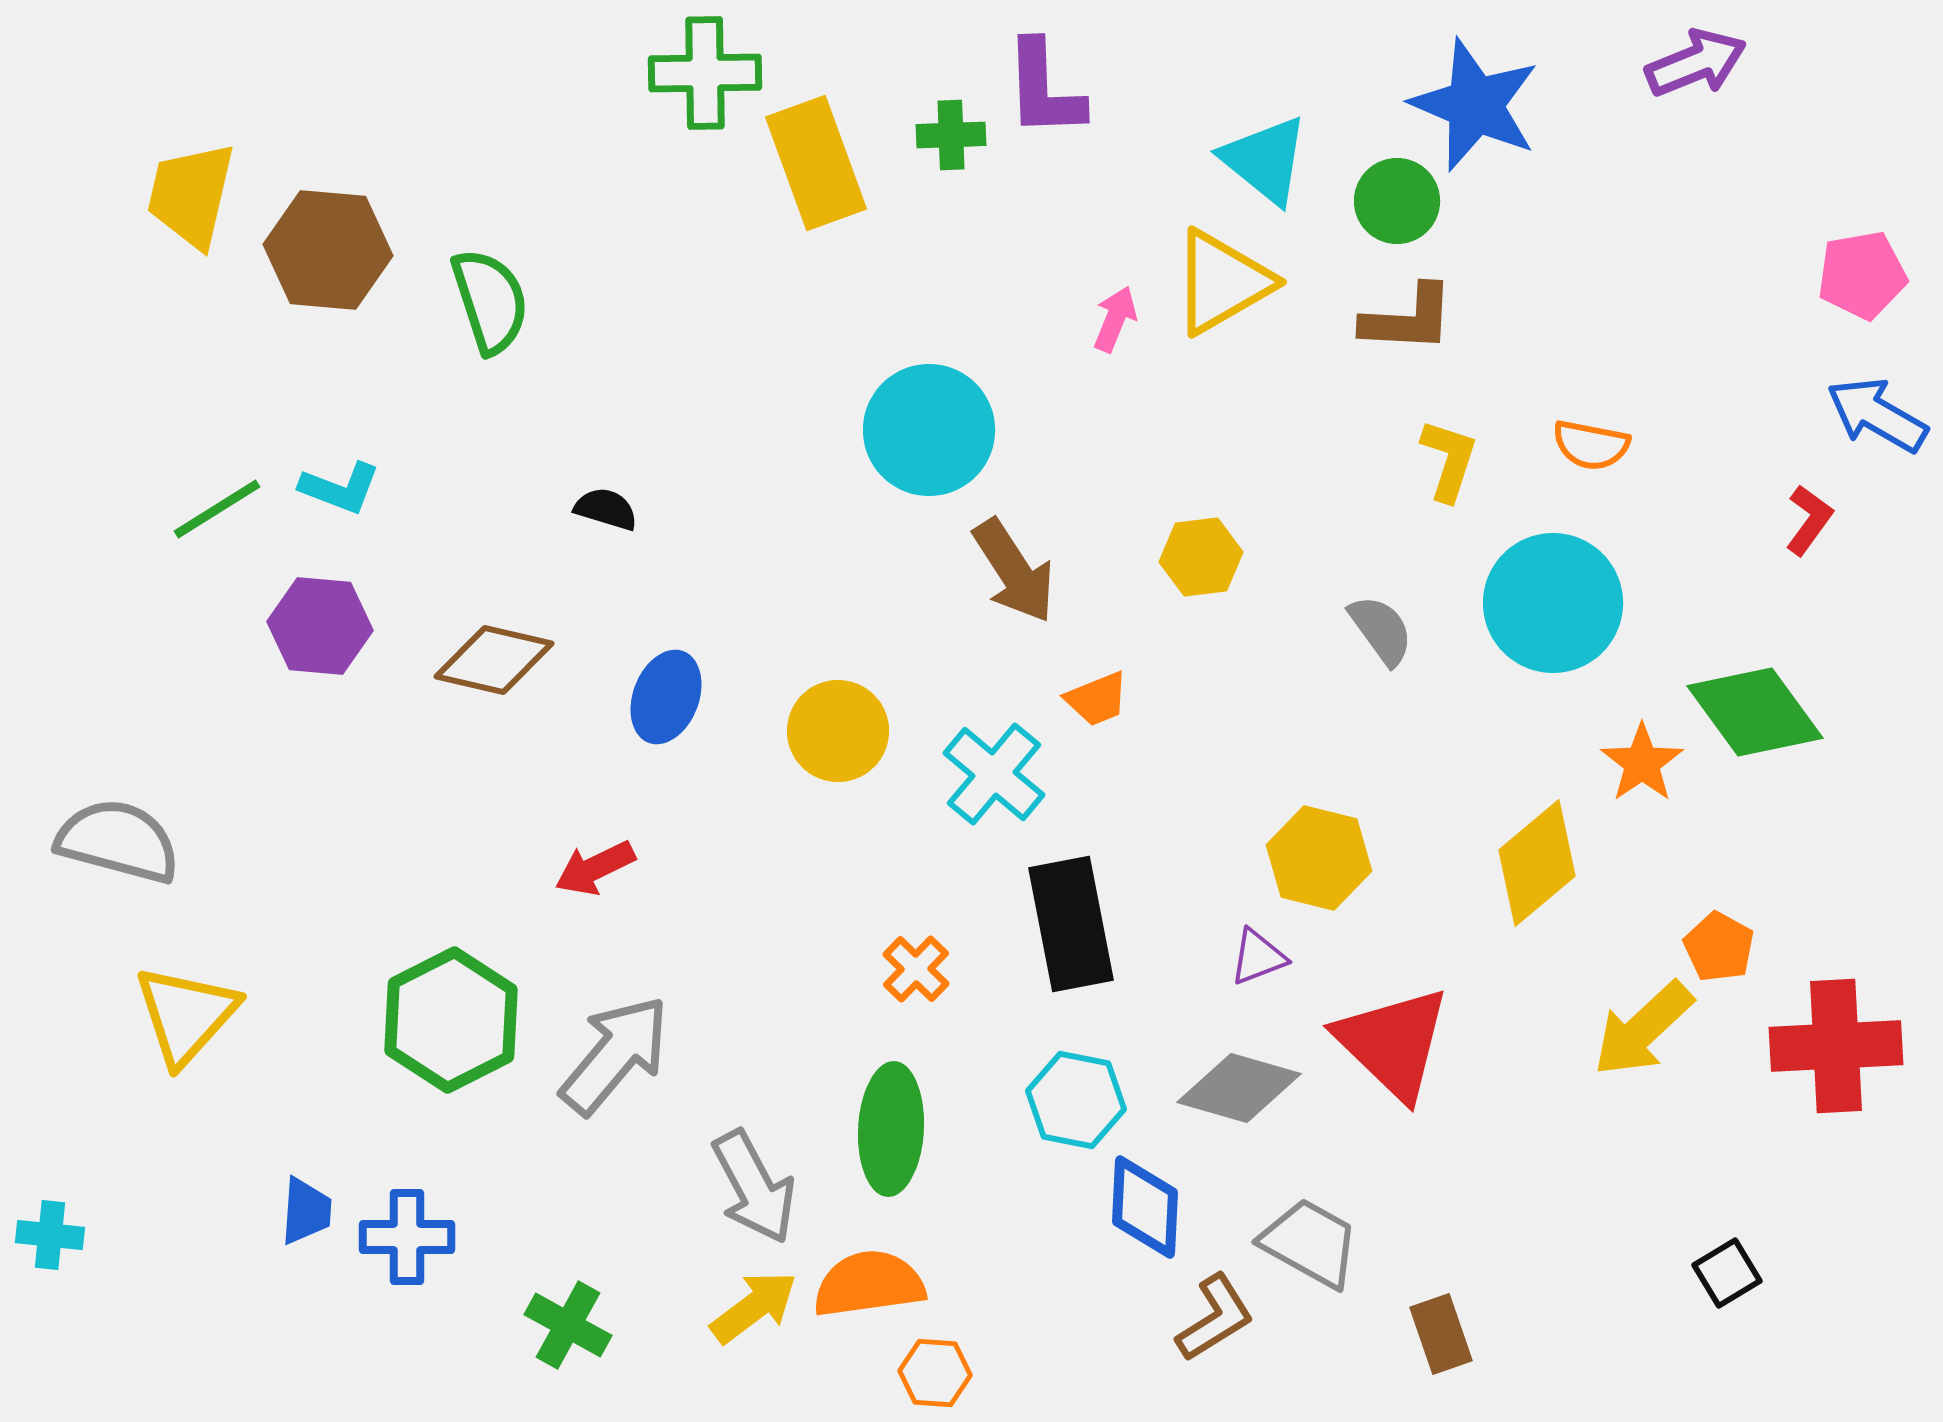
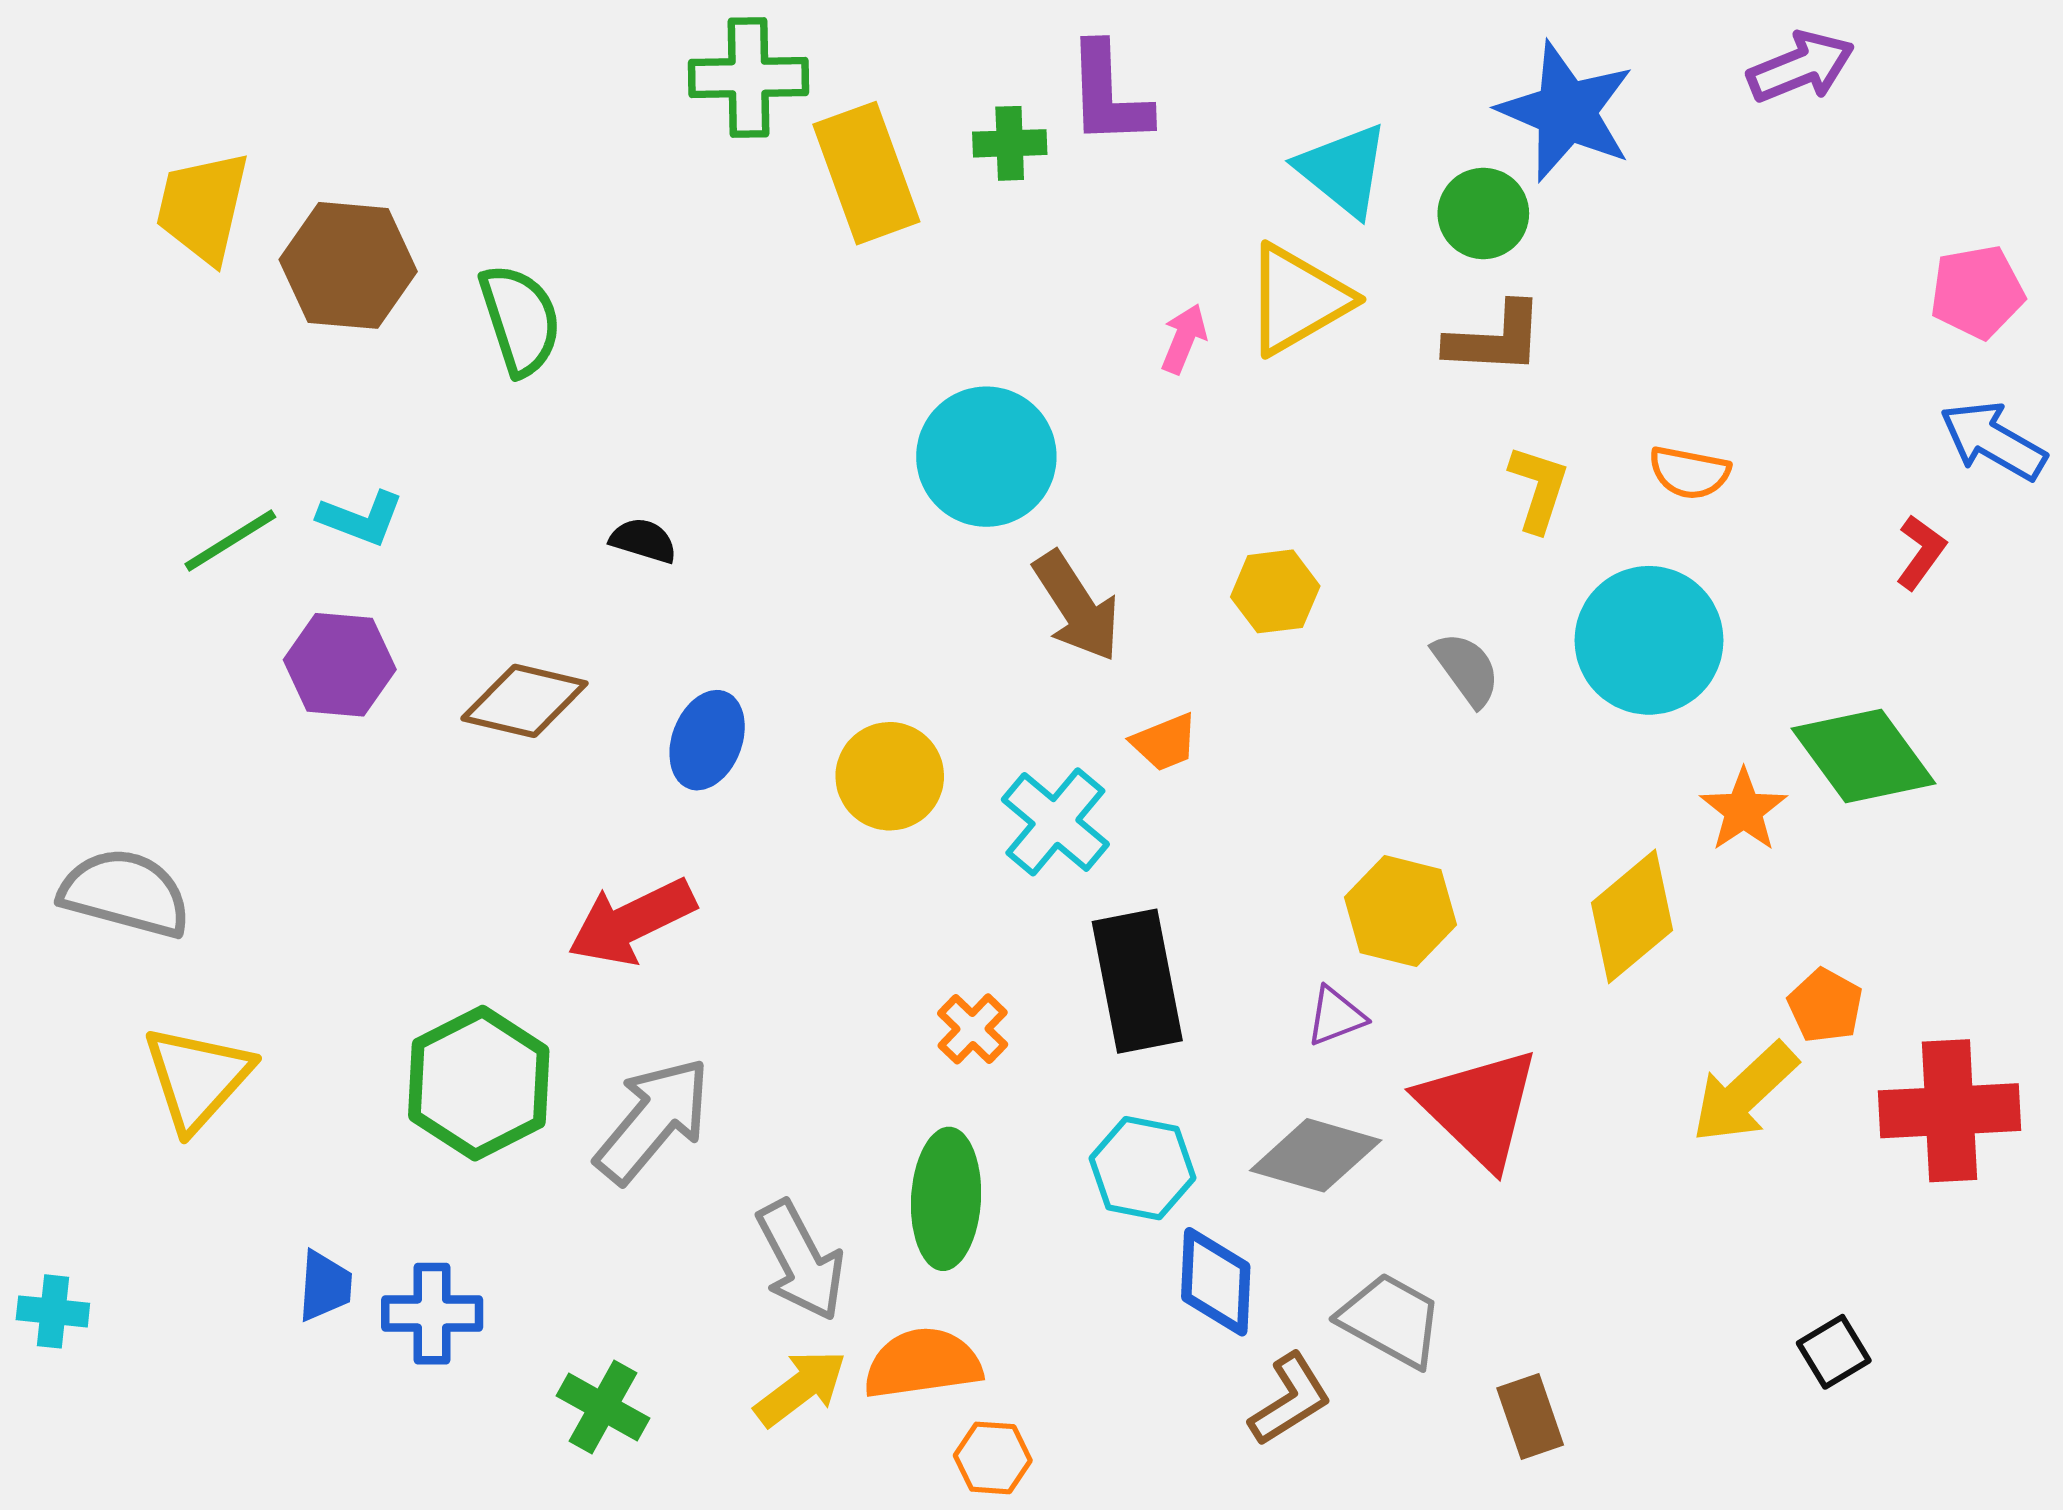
red arrow: (595, 868) -> (632, 922), size x1.5

